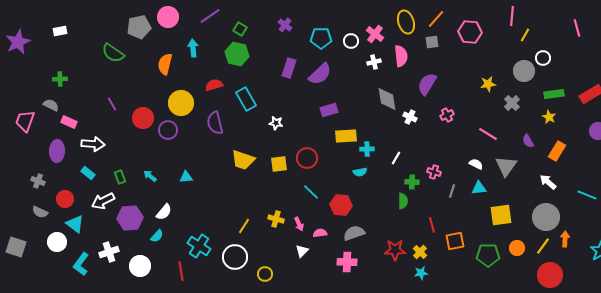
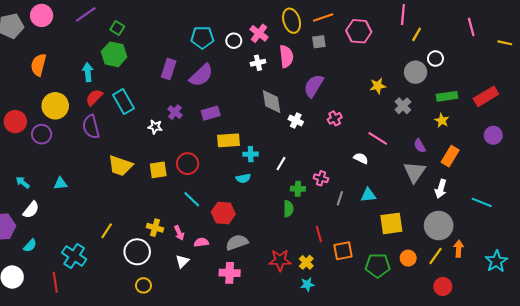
orange line: (436, 19) -> (323, 18), turned 30
purple cross: (285, 25) -> (175, 112), moved
cyan arrow: (193, 48) -> (88, 72), moved
red semicircle: (214, 85) -> (94, 97), moved, turned -30
white semicircle: (476, 164) -> (361, 158), moved
gray triangle: (506, 166) -> (414, 172), moved
white arrow: (548, 182) -> (441, 189), turned -114
white semicircle: (164, 212) -> (31, 210), moved
yellow line: (244, 226) -> (107, 231), moved
white circle: (235, 257) -> (137, 252), moved
red circle: (550, 275) -> (443, 286), size x0.7

